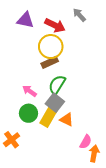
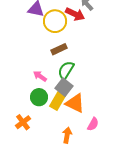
red arrow: (55, 25) -> (75, 14), moved
yellow circle: (51, 47) -> (55, 21), moved
orange triangle: (67, 120) -> (75, 103), size x1.5
orange arrow: (94, 153) -> (67, 135), moved

